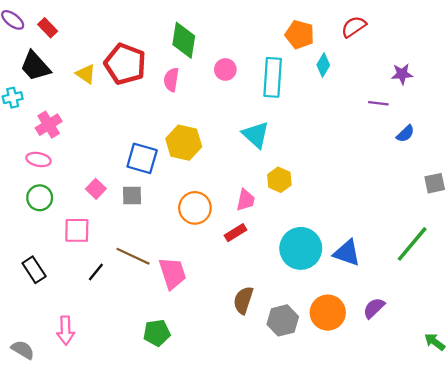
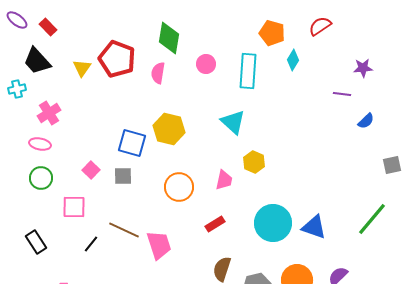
yellow triangle: (86, 74) -> (82, 68), turned 30
red rectangle: (235, 233) -> (215, 224), moved

